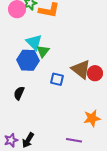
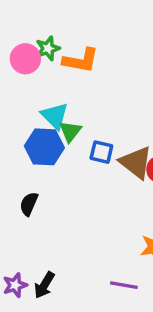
blue square: (57, 79) -> (101, 152), moved

